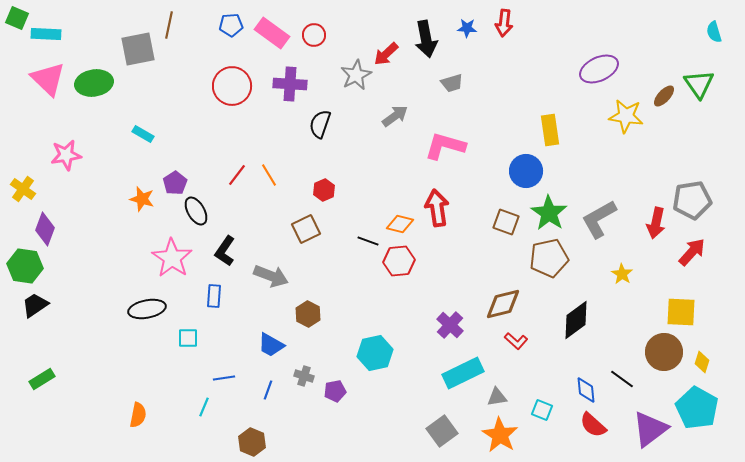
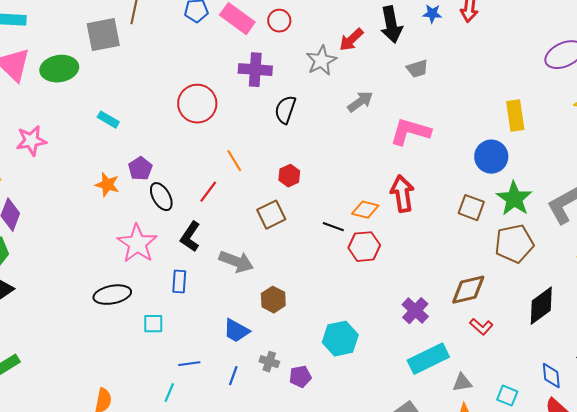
red circle: (232, 86) -> (197, 104), moved
red line: (237, 175) -> (208, 192), moved

